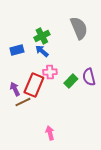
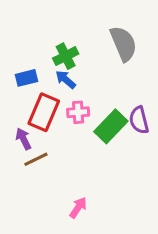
green rectangle: (71, 81) -> (111, 126), size x1.5
red rectangle: (34, 85) -> (44, 112), moved
pink arrow: (50, 133) -> (78, 208), turned 48

